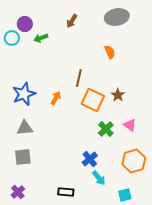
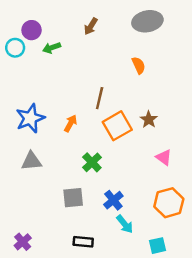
orange square: (93, 100) -> (117, 126), turned 35
green cross: (106, 129) -> (92, 162), moved
gray square: (23, 157) -> (73, 198), moved

